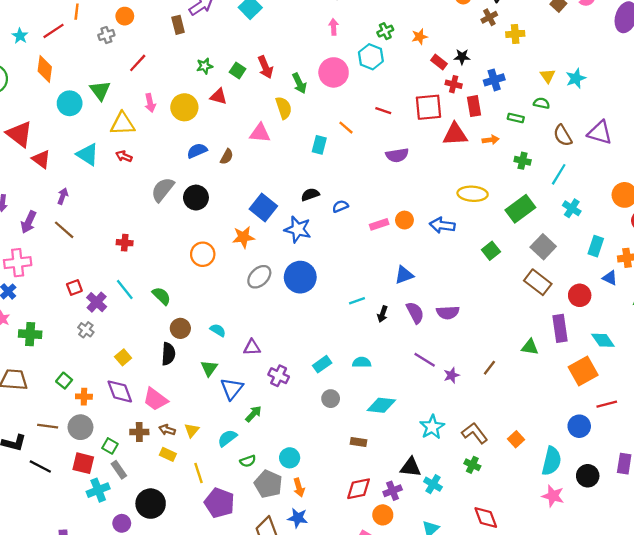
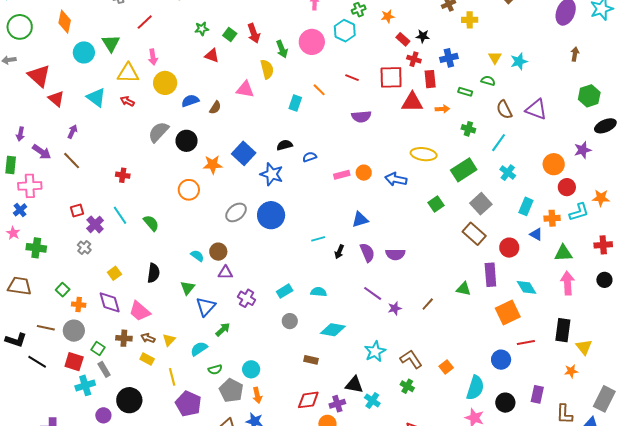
yellow circle: (184, 107) -> (165, 83), moved
purple arrow: (28, 222) -> (42, 152), turned -84
orange star: (243, 237) -> (213, 165), moved
brown circle: (180, 328) -> (218, 252), moved

